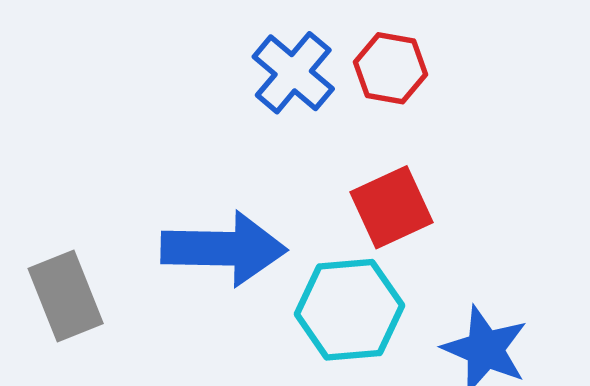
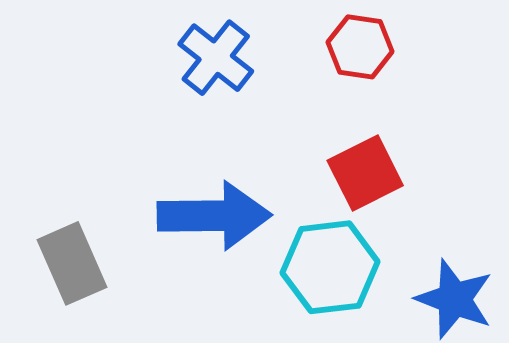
blue cross: (293, 73) -> (216, 58), moved

